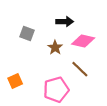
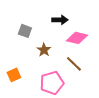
brown star: (55, 48) -> (44, 50), moved

